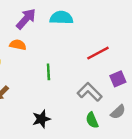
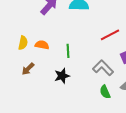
orange semicircle: (18, 45) -> (42, 45), moved
black star: (41, 119) -> (62, 76), moved

